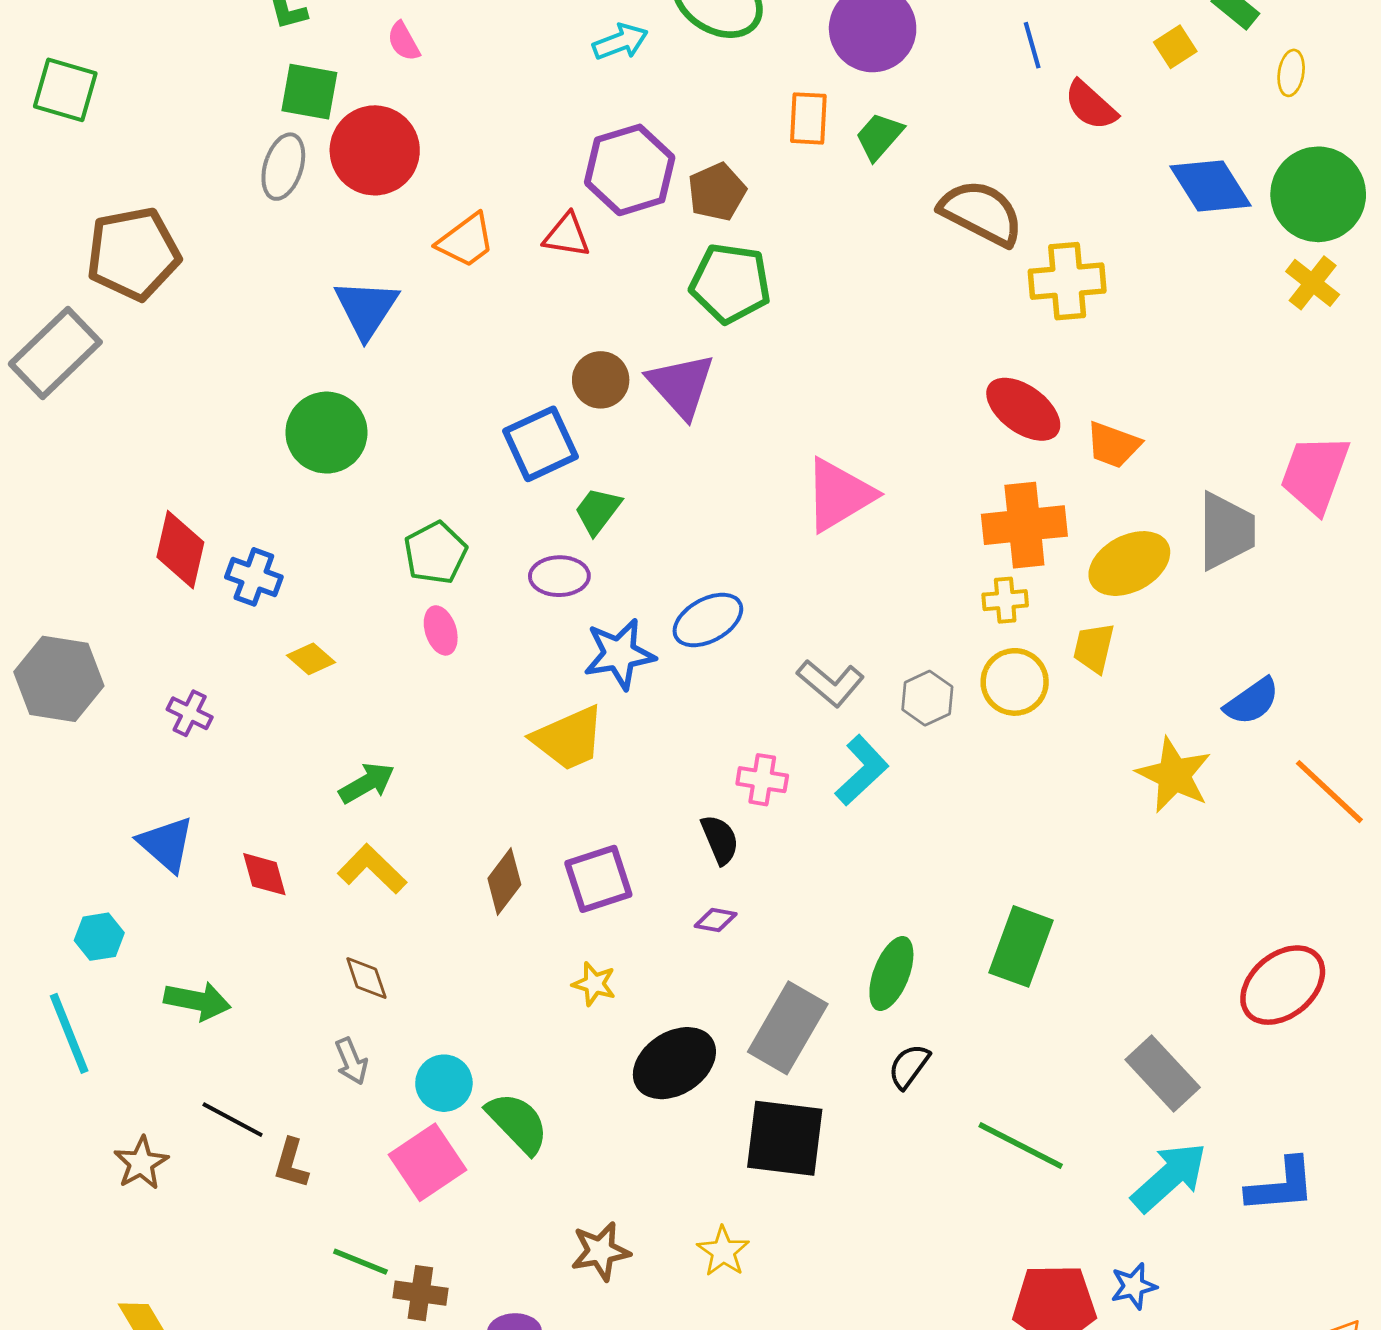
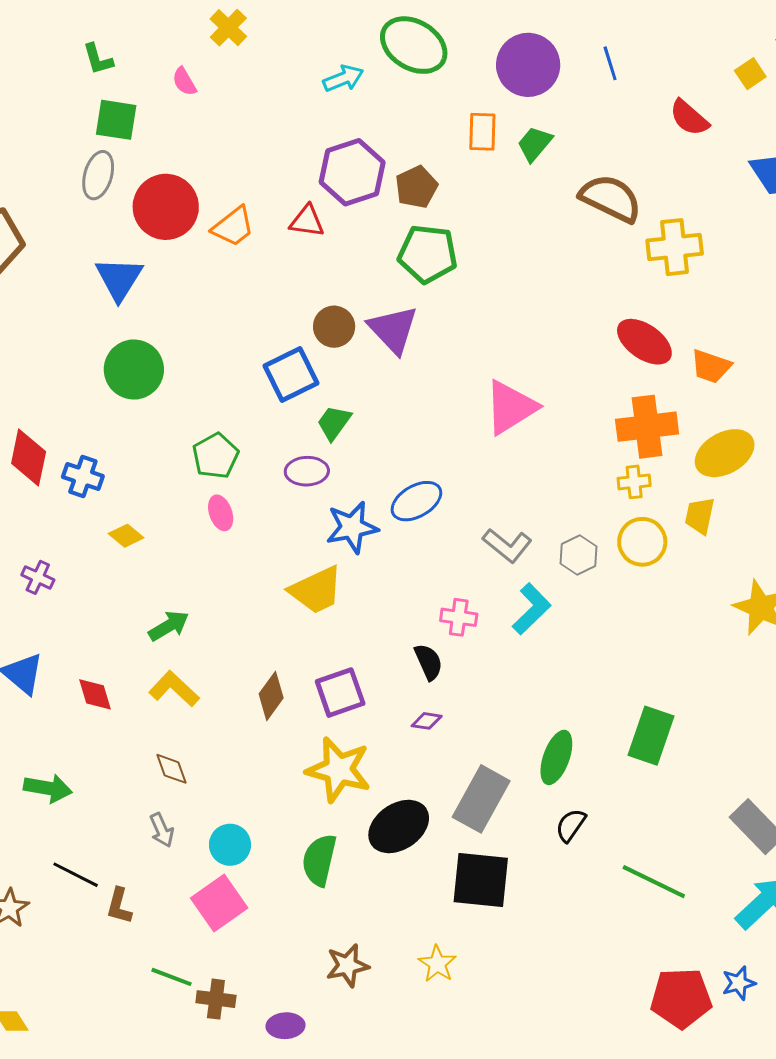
blue line: (1032, 45) -> (610, 63), moved
red circle: (375, 150) -> (166, 207), moved
blue triangle: (366, 309) -> (119, 279), moved
yellow star: (594, 984) -> (339, 770), size x2.0
green semicircle: (518, 1123) -> (319, 860), moved, turned -122

